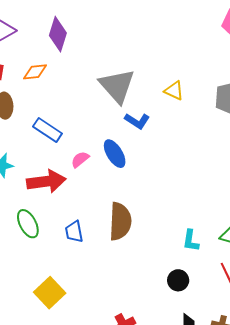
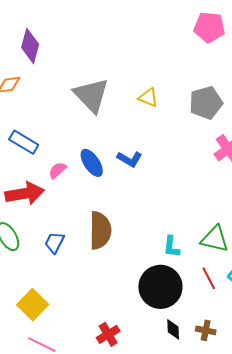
blue L-shape: (137, 121) -> (130, 159), moved
blue trapezoid: (74, 232) -> (54, 243), turned 40
black circle: (178, 280) -> (160, 287), size x2.0

